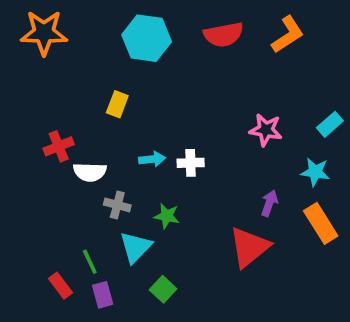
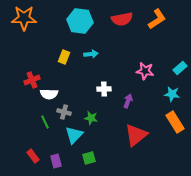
cyan arrow: (152, 159) -> (91, 54), moved
purple arrow: (269, 203) -> (128, 101), moved
green line: (90, 262) -> (45, 122), moved
green square: (163, 289) -> (89, 158), turned 32

